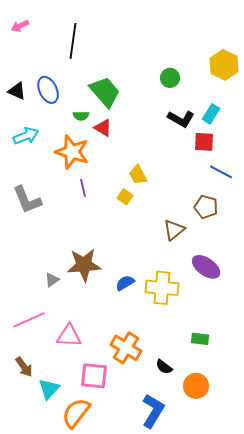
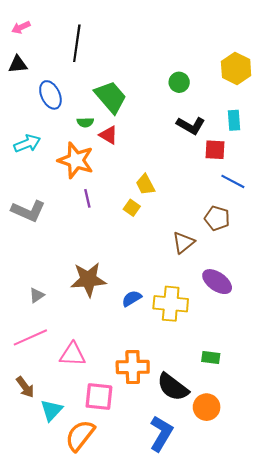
black triangle: (17, 91) -> (18, 64), moved, turned -30
cyan rectangle: (211, 114) -> (234, 120), moved, turned -36
gray L-shape: (27, 200) -> (28, 211), turned -44
gray triangle: (52, 280) -> (37, 295), moved
orange cross: (126, 348) -> (133, 367), turned -32
black semicircle: (164, 367) -> (173, 387), size x1.8

